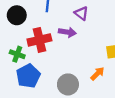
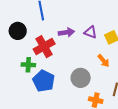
purple triangle: (81, 13) -> (91, 32), moved
orange arrow: (97, 74) -> (103, 61), turned 112

